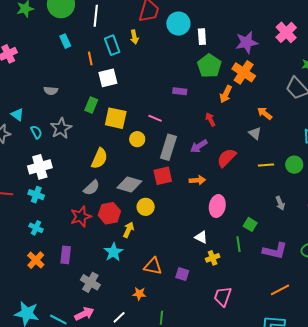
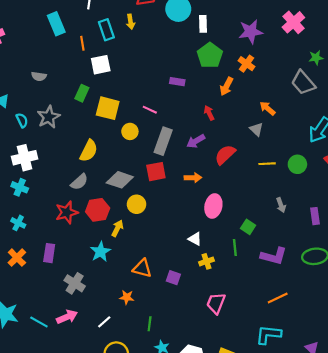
cyan rectangle: (65, 41) -> (56, 24), size x1.5
orange cross: (244, 72) -> (247, 64), size x0.7

